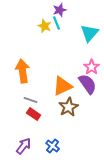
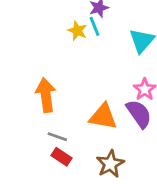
orange triangle: (63, 86) -> (103, 117), turned 35
brown star: (69, 107) -> (110, 164), moved

